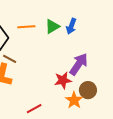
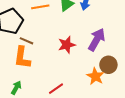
red star: (63, 80) -> (67, 45), moved

